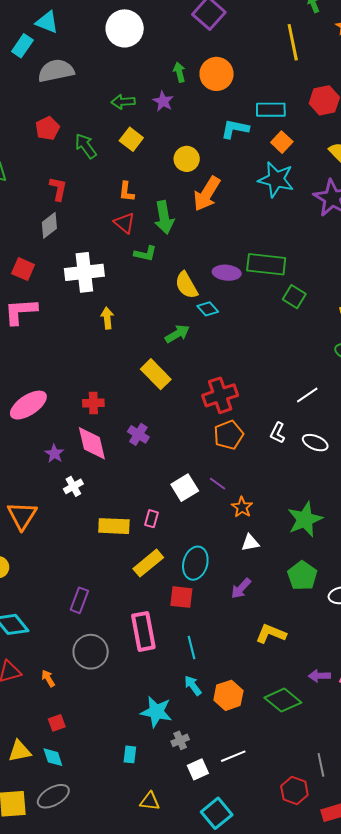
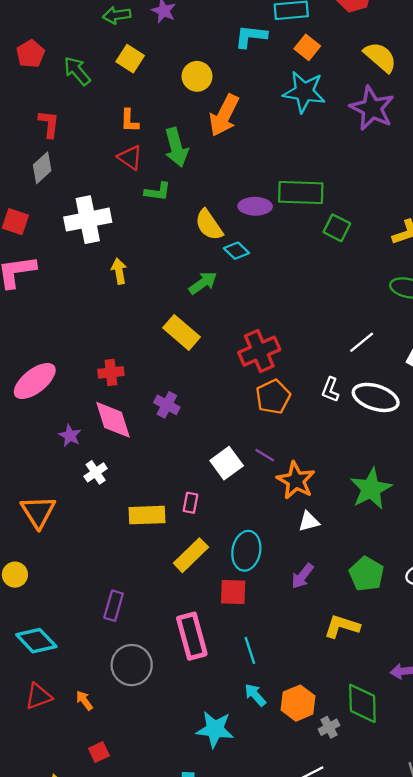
white ellipse: (315, 443) -> (376, 397), size x1.5
orange star: (242, 507) -> (296, 480), size x1.5
green pentagon: (302, 576) -> (366, 574), moved
green diamond: (283, 700) -> (362, 703), turned 54
gray cross: (180, 740) -> (329, 727), moved

